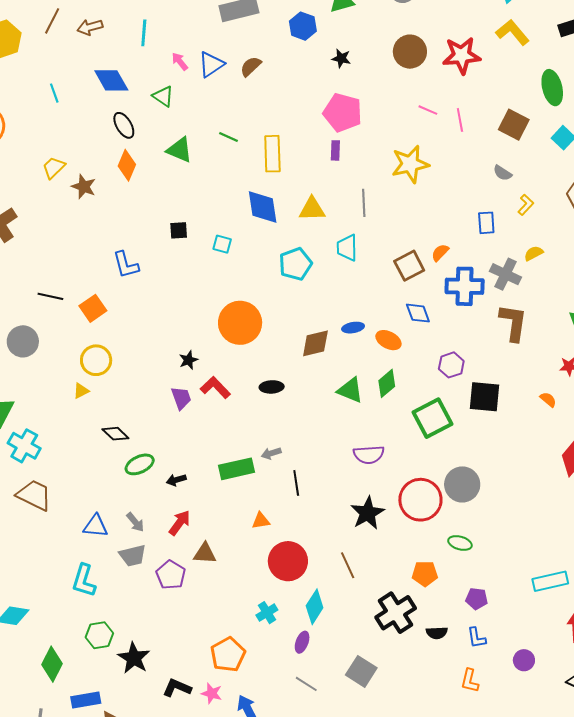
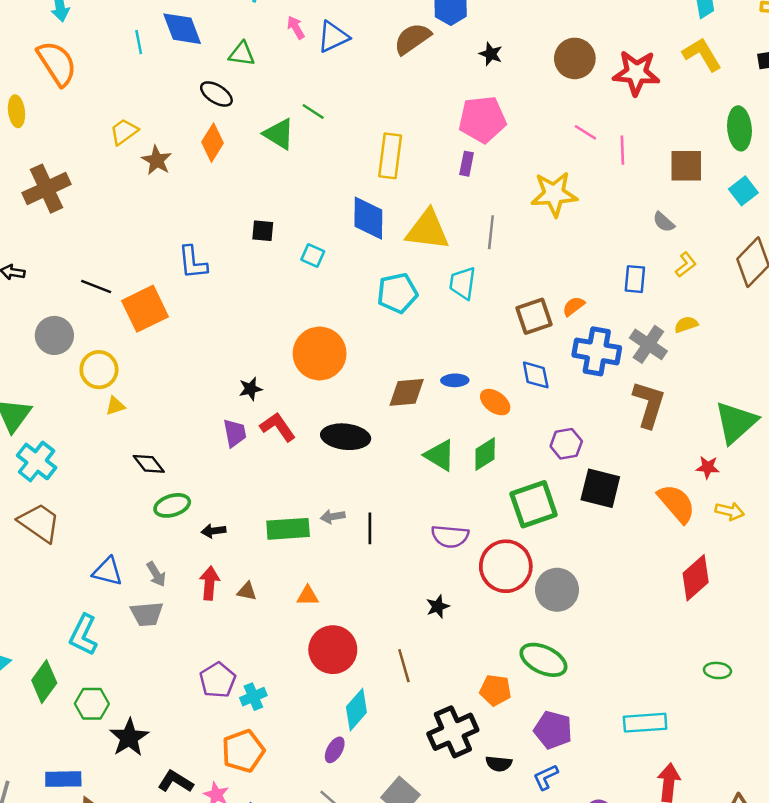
brown semicircle: (251, 66) -> (412, 39), moved, size x1.4
blue diamond: (111, 80) -> (182, 29), moved
green triangle: (163, 96) -> (242, 54), moved, turned -35
pink pentagon: (343, 113) -> (482, 119), turned -30
black ellipse: (124, 125) -> (216, 94), turned -36
brown square: (514, 125) -> (686, 166), turned -36
green line: (229, 137) -> (313, 111), moved
yellow triangle: (312, 209) -> (428, 230), size x1.4
orange square: (93, 308) -> (145, 309), size x1.4
yellow circle: (96, 360) -> (99, 370), moved
black ellipse: (272, 387) -> (346, 437), size x1.6
orange semicircle: (548, 400) -> (676, 503), size x2.0
black line: (296, 483) -> (370, 528), moved
red circle: (420, 500) -> (506, 566), moved
black star: (368, 513) -> (438, 606), size x0.6
red arrow: (180, 523) -> (209, 583), turned -40
green ellipse: (460, 543) -> (543, 660), size x1.6
brown triangle: (205, 553) -> (247, 591), moved, size x0.7
purple pentagon: (171, 575) -> (218, 680), moved
purple pentagon: (477, 599) -> (553, 730), size x1.4
cyan cross: (267, 613) -> (253, 697), moved
blue L-shape: (476, 638) -> (546, 777), turned 65
green diamond: (52, 664) -> (44, 682), moved

